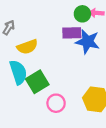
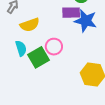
cyan semicircle: (18, 72) -> (21, 48), size x0.7
pink circle: (56, 103) -> (54, 47), moved

